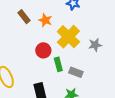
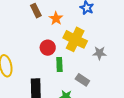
yellow cross: (68, 37) -> (75, 39), turned -30
gray rectangle: (76, 72) -> (82, 80), moved

